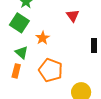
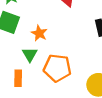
green triangle: (22, 52) -> (30, 54), moved, turned 32

